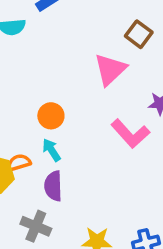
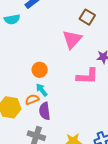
pink L-shape: (130, 134) -> (87, 76), turned -40
orange semicircle: (19, 163) -> (32, 99), moved

